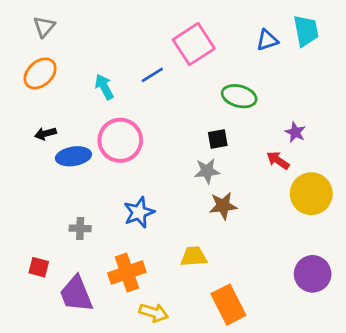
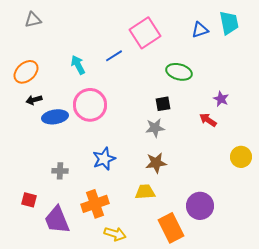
gray triangle: (44, 27) -> (33, 20), turned 36
orange ellipse: (40, 73) -> (26, 72), moved
yellow circle: (311, 194) -> (241, 157), moved, size x0.7
brown star: (223, 206) -> (156, 163), moved
purple circle: (313, 274) -> (200, 206), moved

